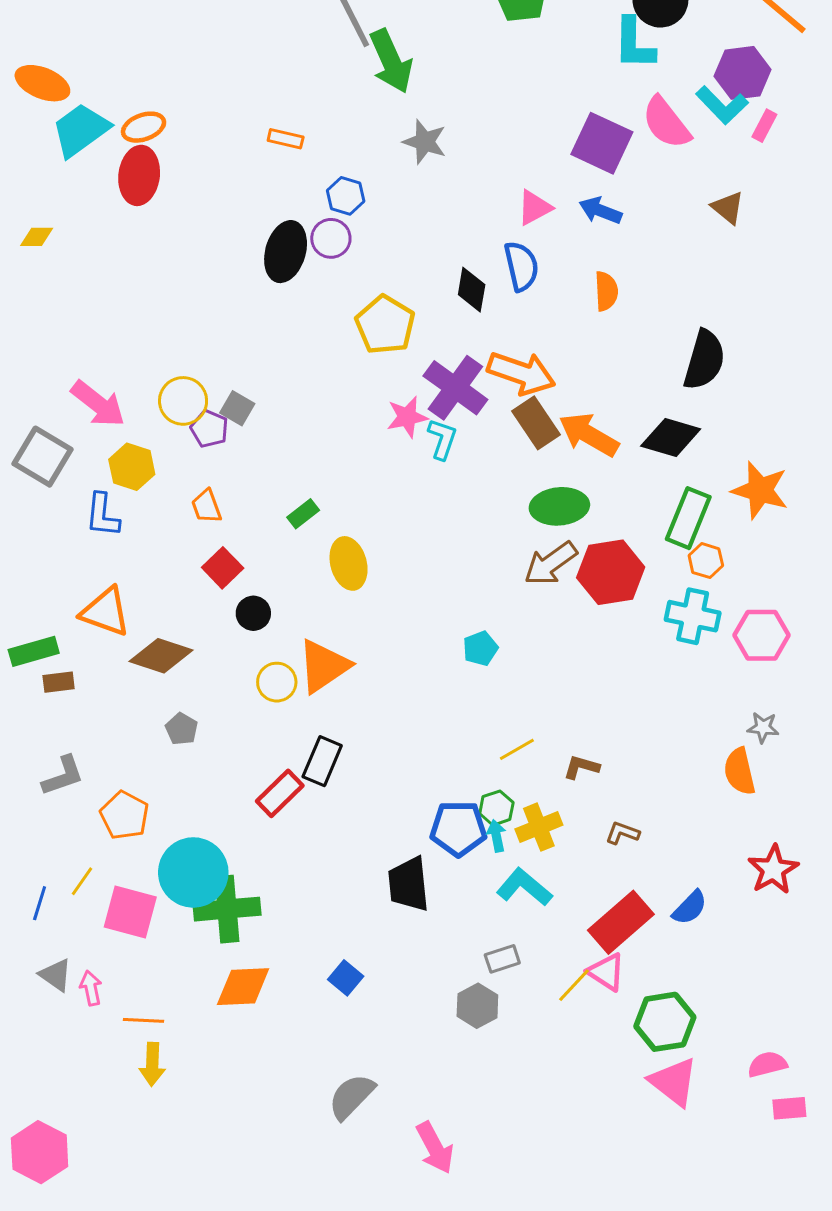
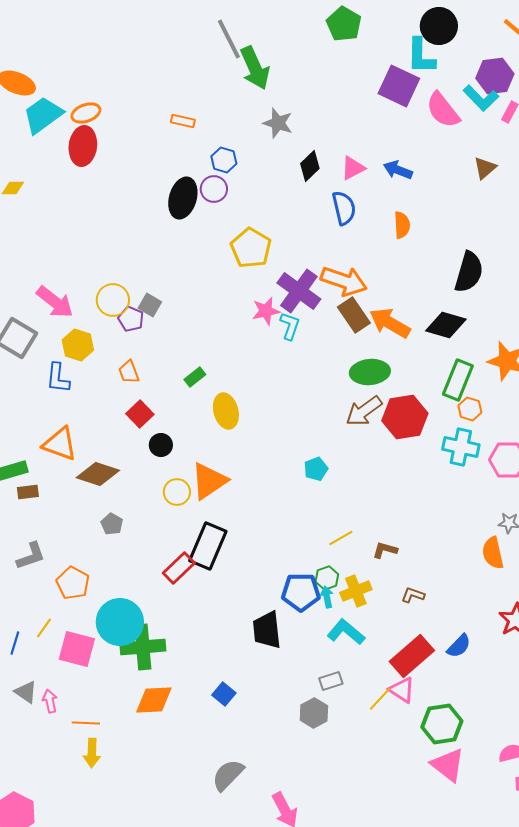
purple square: (602, 143) -> (399, 86), moved
brown triangle: (728, 208) -> (485, 168), turned 40
black diamond: (472, 290) -> (310, 166), moved, turned 36
black rectangle: (322, 761) -> (208, 546), size x1.4

